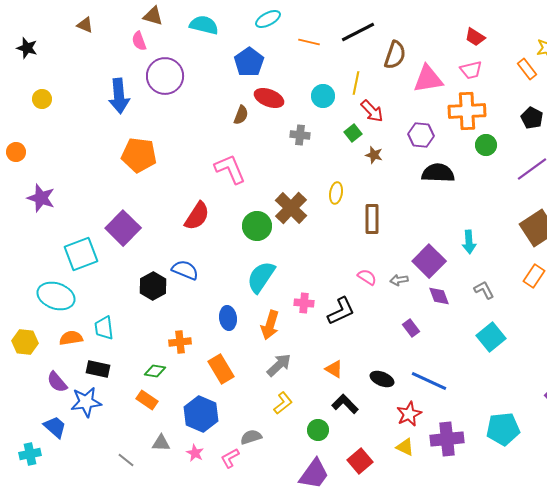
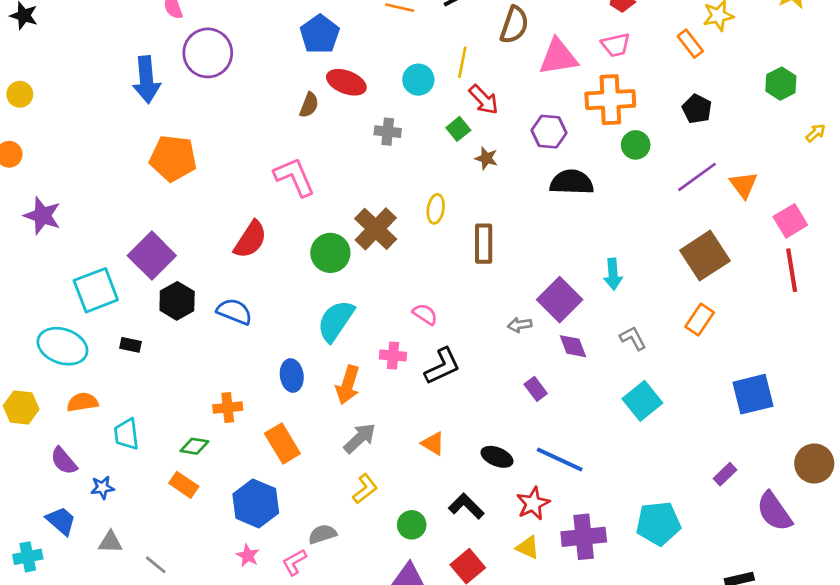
yellow circle: (42, 99) -> (20, 94), moved
pink semicircle: (367, 277) -> (425, 314), moved
black hexagon: (153, 286) -> (177, 301), moved
cyan trapezoid: (104, 328) -> (126, 434), moved
black rectangle: (98, 369) -> (130, 345), moved, size x0.7
blue star: (86, 402) -> (102, 487), size x0.6
black L-shape: (345, 404) -> (466, 506), moved
gray triangle: (161, 443) -> (110, 542), moved

